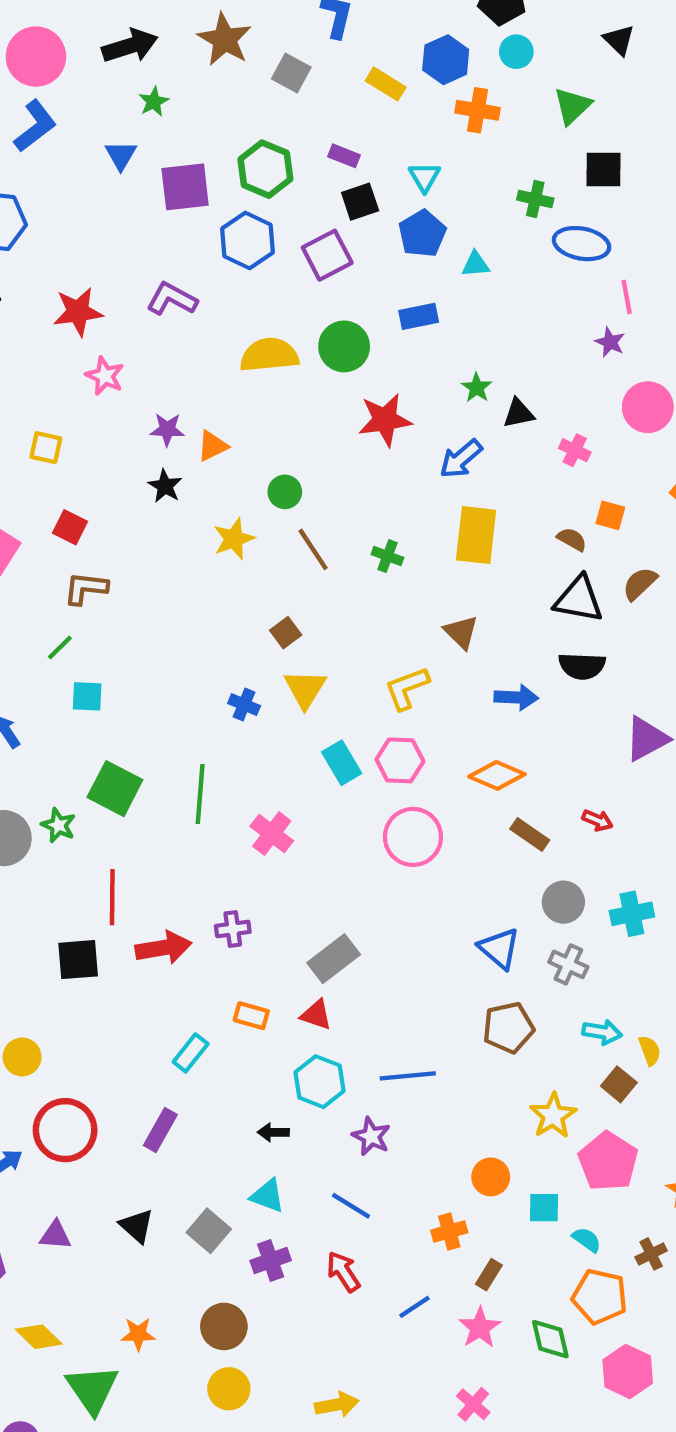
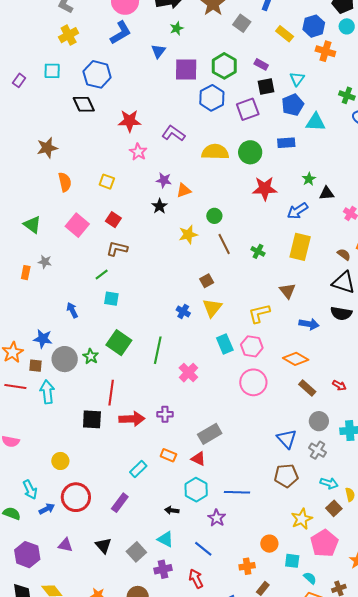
cyan triangle: (476, 264) -> (316, 122), size x1.5
purple L-shape: (172, 299) -> (173, 133), moved

